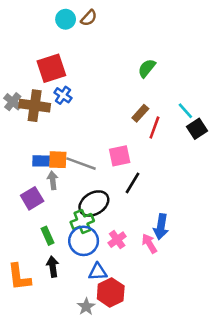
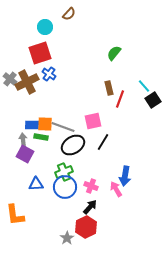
cyan circle: (66, 19) -> (45, 27), moved
brown cross: (35, 106) -> (27, 82), turned -35
brown rectangle: (140, 113) -> (109, 88), turned -56
gray arrow: (53, 180) -> (23, 140), moved
purple square: (32, 198) -> (25, 154), turned -30
black ellipse: (94, 204) -> (73, 145), moved
green rectangle: (48, 236) -> (41, 137), moved, turned -56
pink cross: (117, 240) -> (91, 186), turned -32
black arrow: (53, 267) -> (90, 207), moved, turned 49
blue triangle: (98, 272) -> (36, 184), moved

